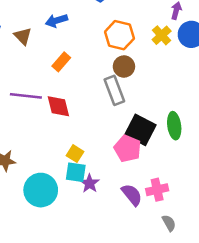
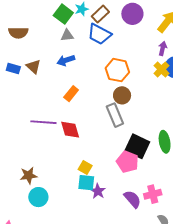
yellow cross: (162, 35) -> (161, 69), moved
brown triangle: (23, 36) -> (33, 67), moved
cyan circle: (41, 190) -> (38, 197), moved, size x0.7

